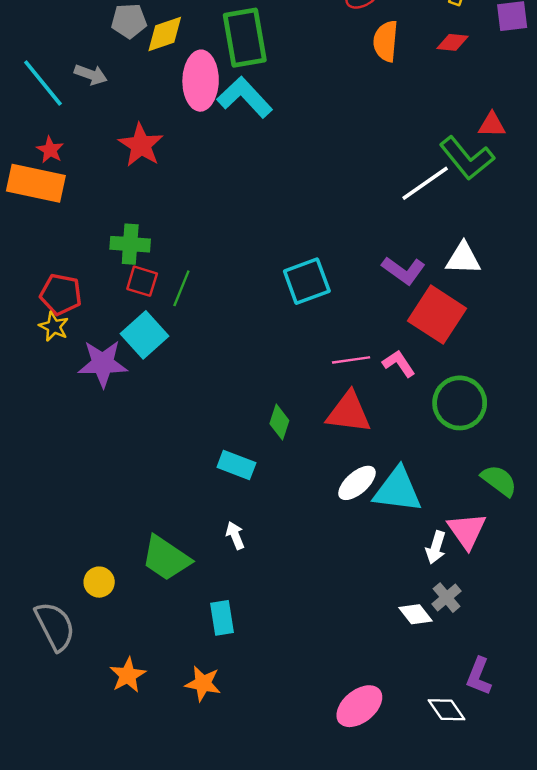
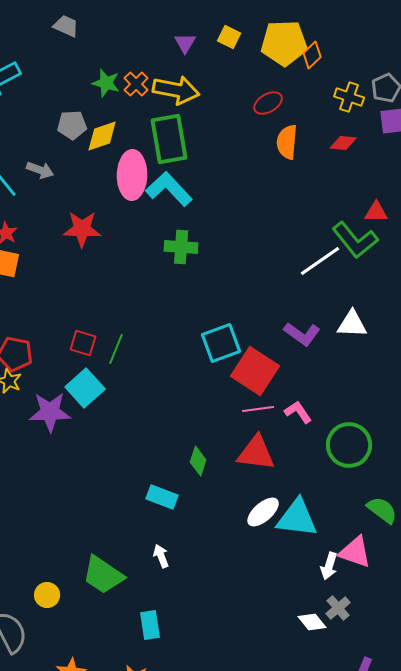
red star: (141, 145) -> (82, 229), turned -30
green cross: (130, 244) -> (181, 247), moved
red square: (437, 315) -> (255, 371), moved
pink triangle: (467, 531) -> (355, 552), turned -36

